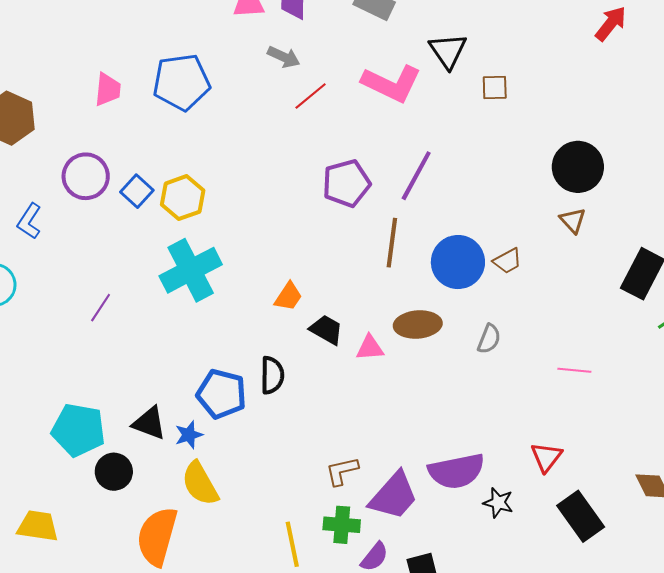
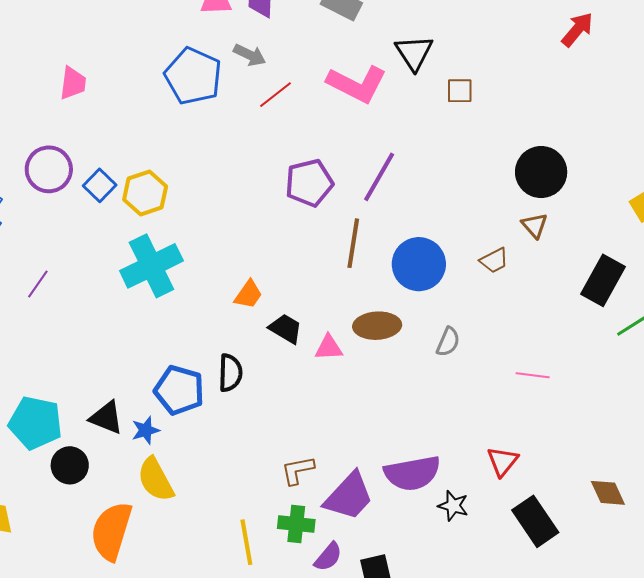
blue pentagon: (181, 82) -> (193, 76), moved, turned 30
brown trapezoid: (507, 261) -> (494, 261), moved
purple line: (101, 308) -> (38, 284), moved

